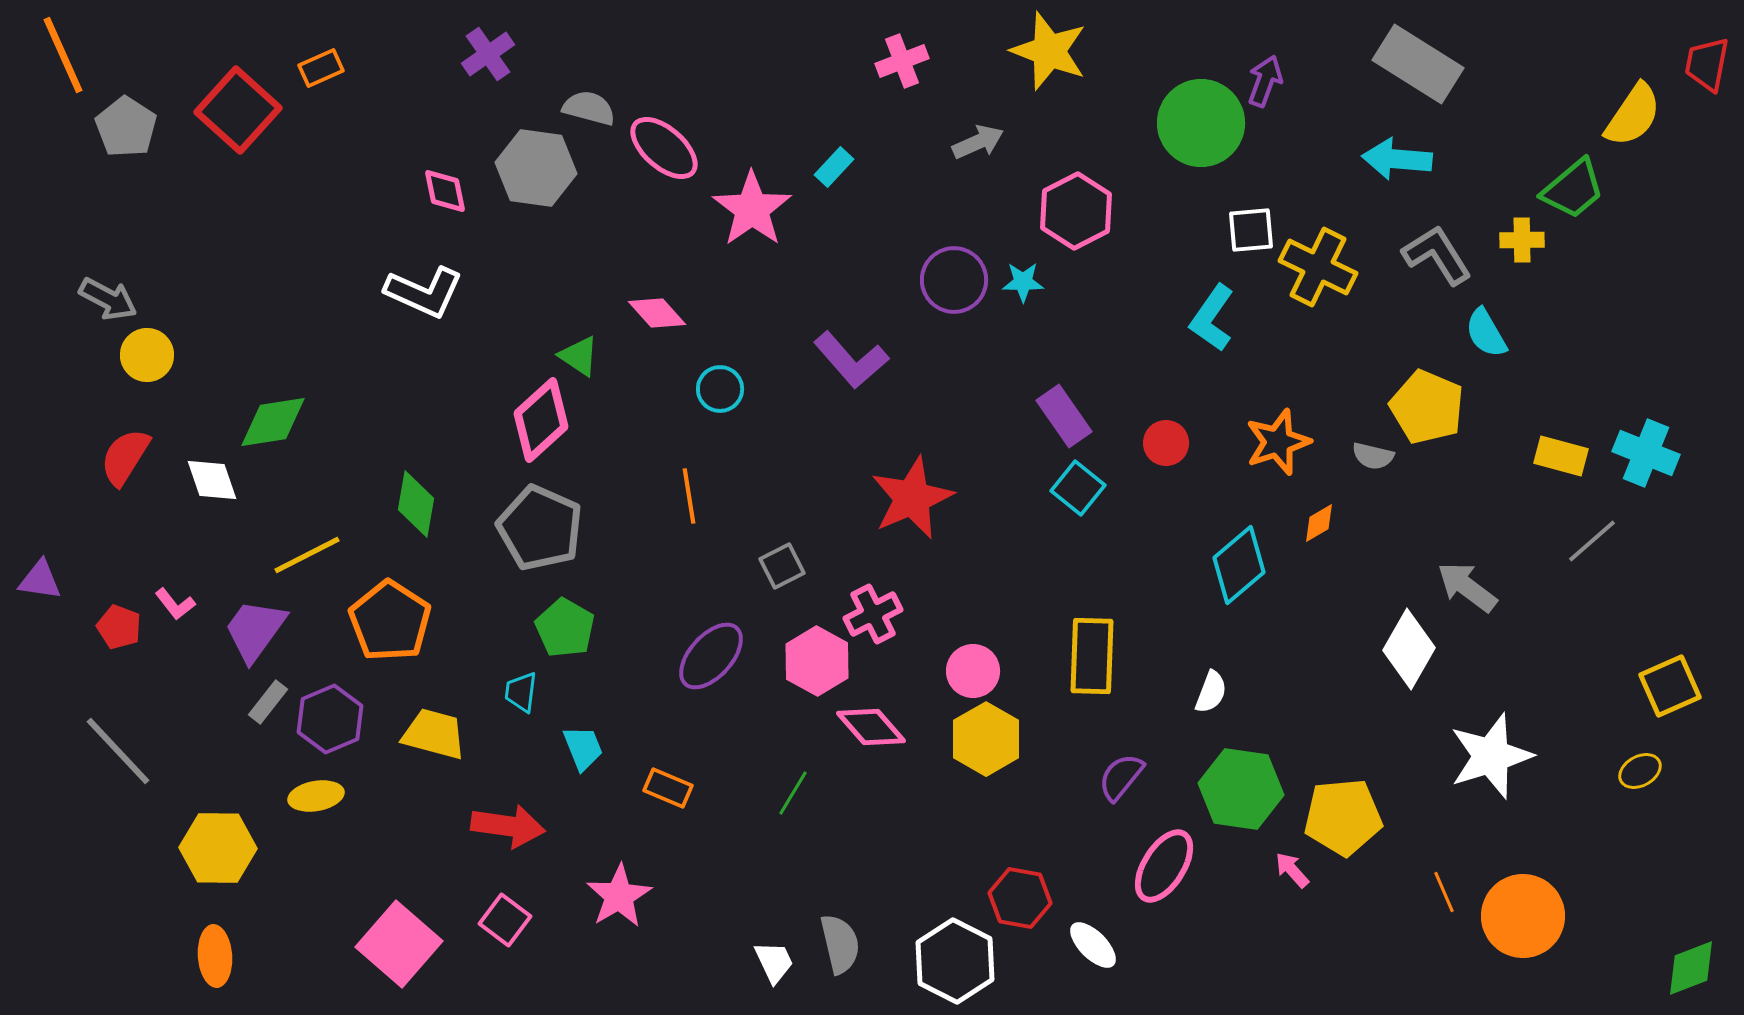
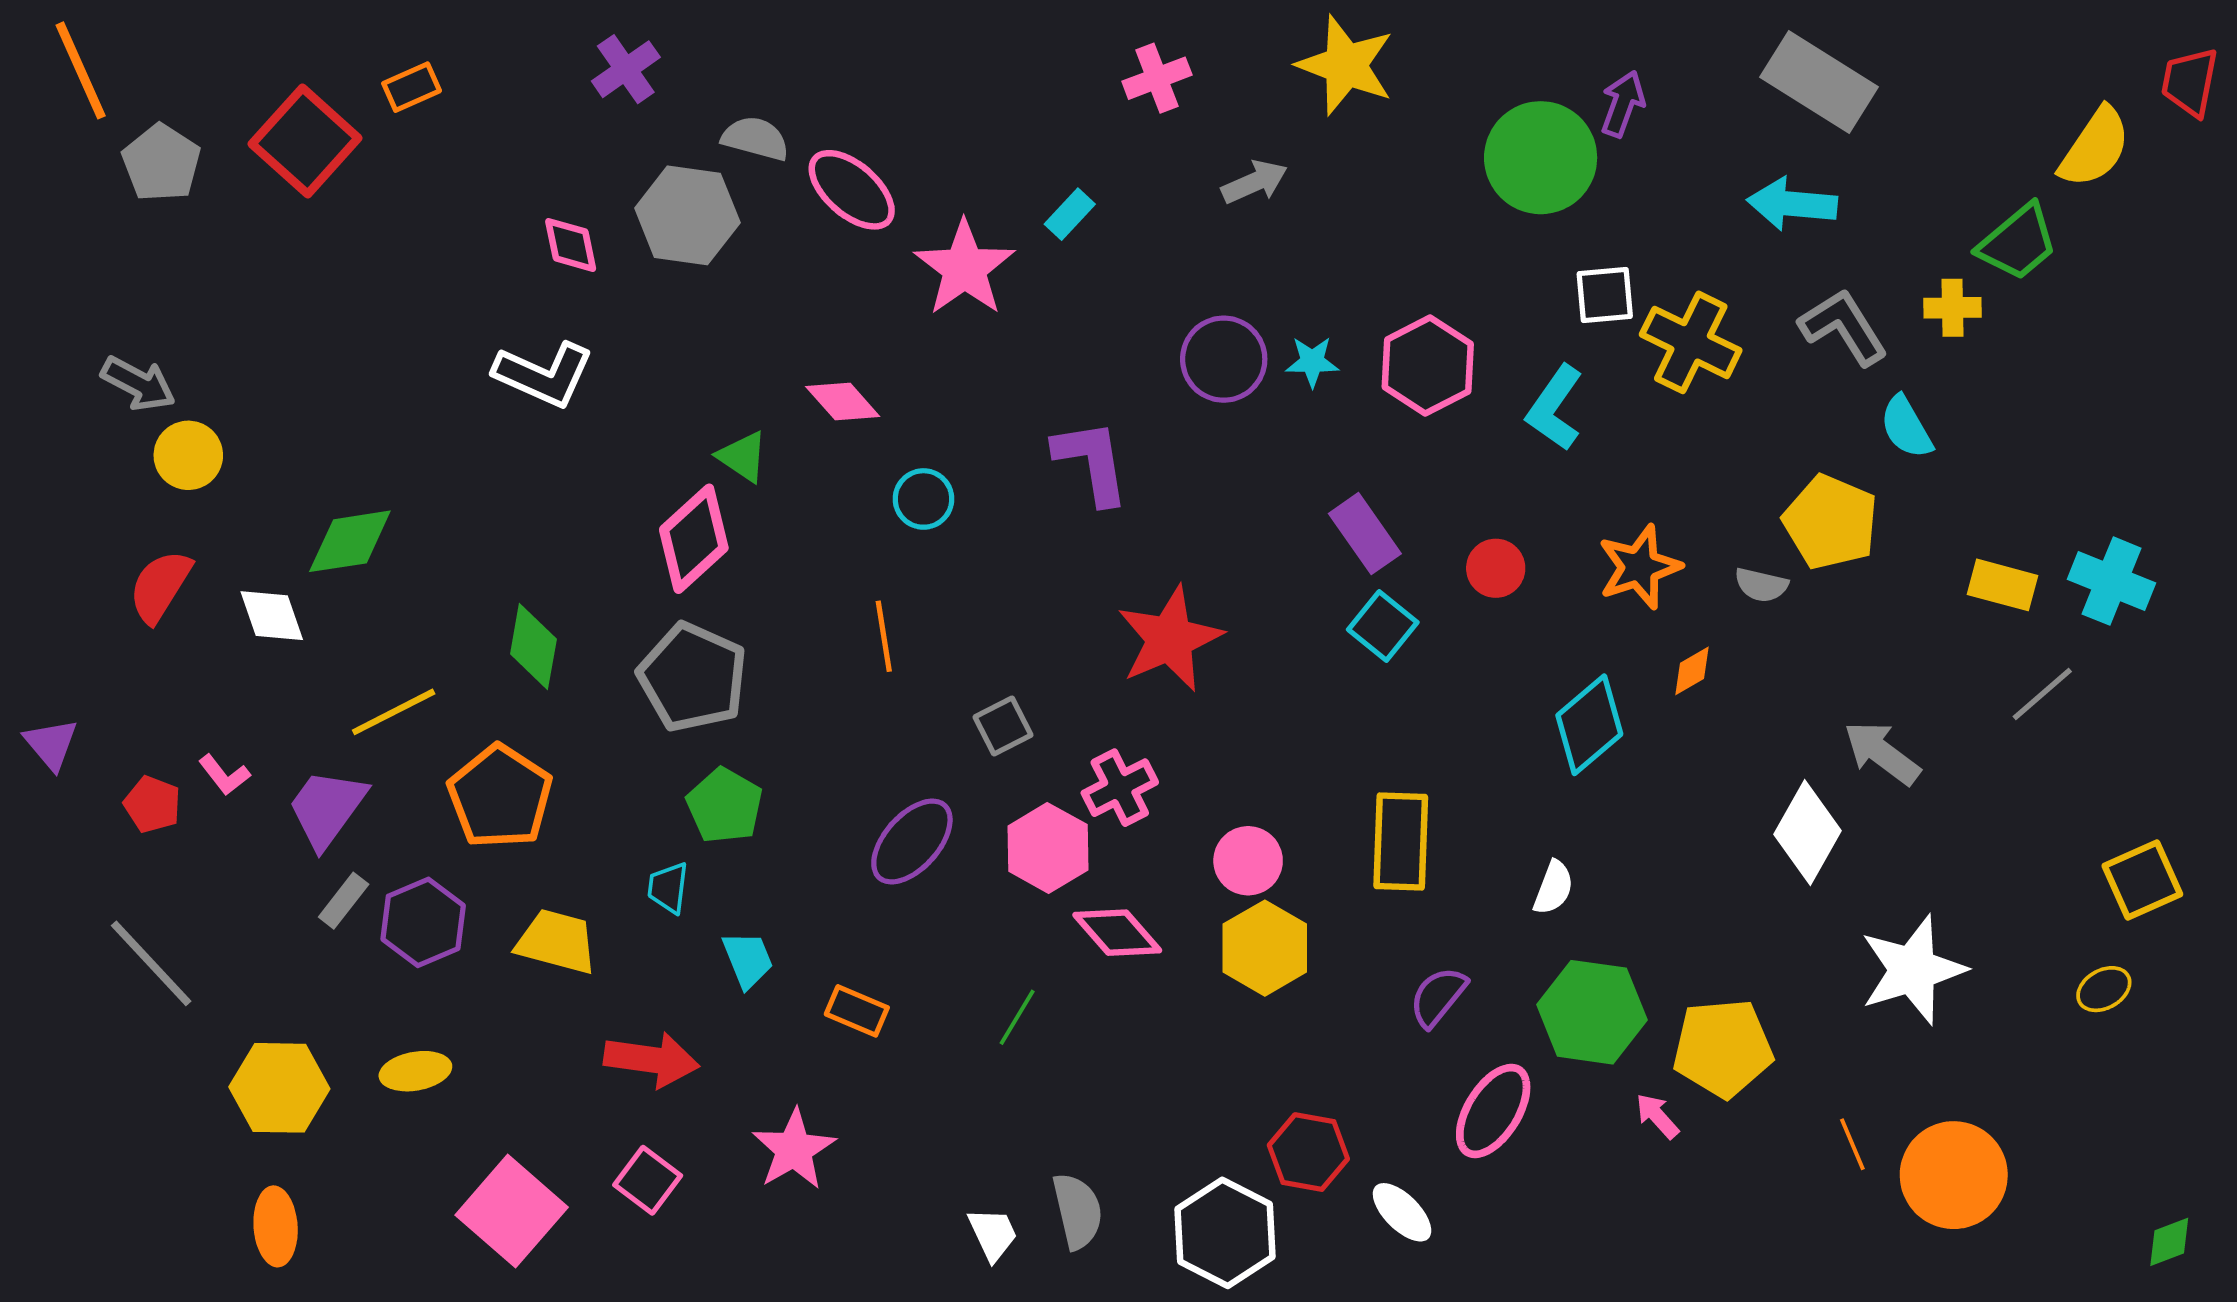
pink hexagon: (1076, 211) -> (1428, 366), moved
purple L-shape: (851, 360) -> (1092, 462), turned -148
purple triangle: (40, 580) -> (51, 744), turned 42
yellow ellipse: (316, 796) -> (415, 1071), moved
green diamond: (1691, 968) -> (2169, 1242), size x0.7

